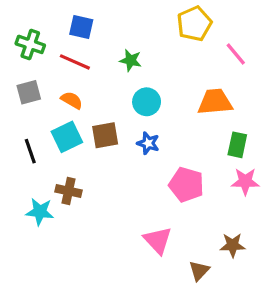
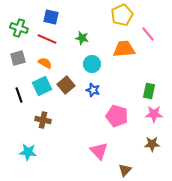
orange trapezoid: (215, 102) -> (124, 49), moved
brown square: (105, 135) -> (66, 85), turned -30
cyan star: (40, 212) -> (28, 152), moved
brown star: (233, 245) -> (152, 144), moved

